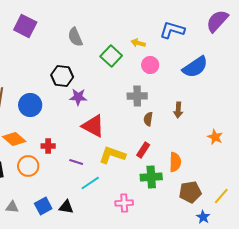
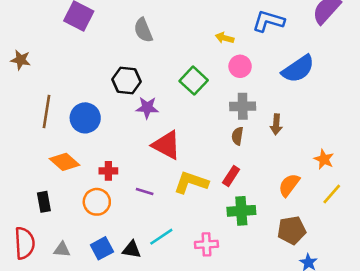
green square: (111, 56) -> (194, 81), moved
gray cross: (137, 96) -> (243, 106), moved
orange semicircle: (175, 162) -> (289, 185), moved, turned -144
orange circle: (28, 166) -> (97, 202), moved
cyan line: (90, 183) -> (161, 237), moved
yellow line: (221, 196) -> (332, 194), moved

